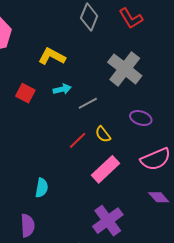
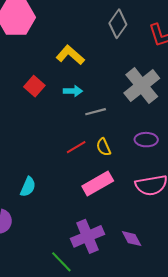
purple ellipse: (141, 118) -> (146, 140), turned -30
purple diamond: (159, 197) -> (132, 239), moved

